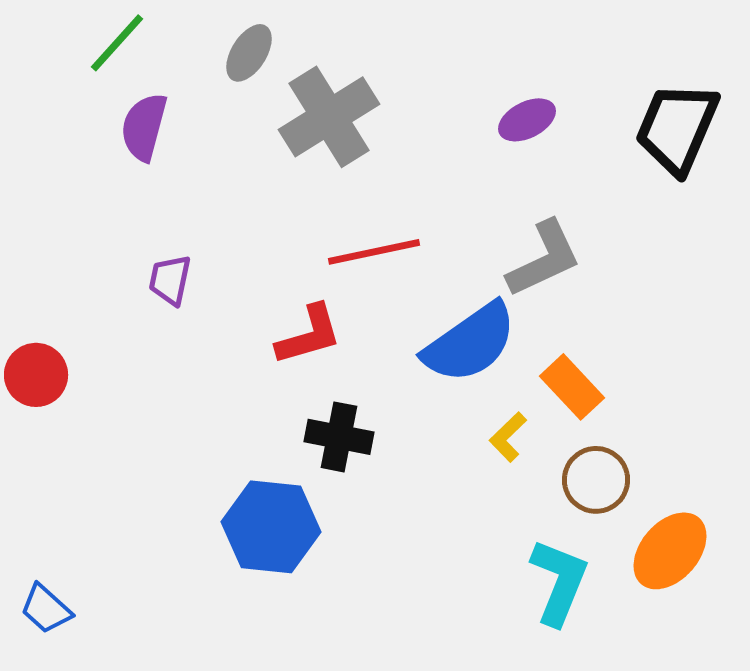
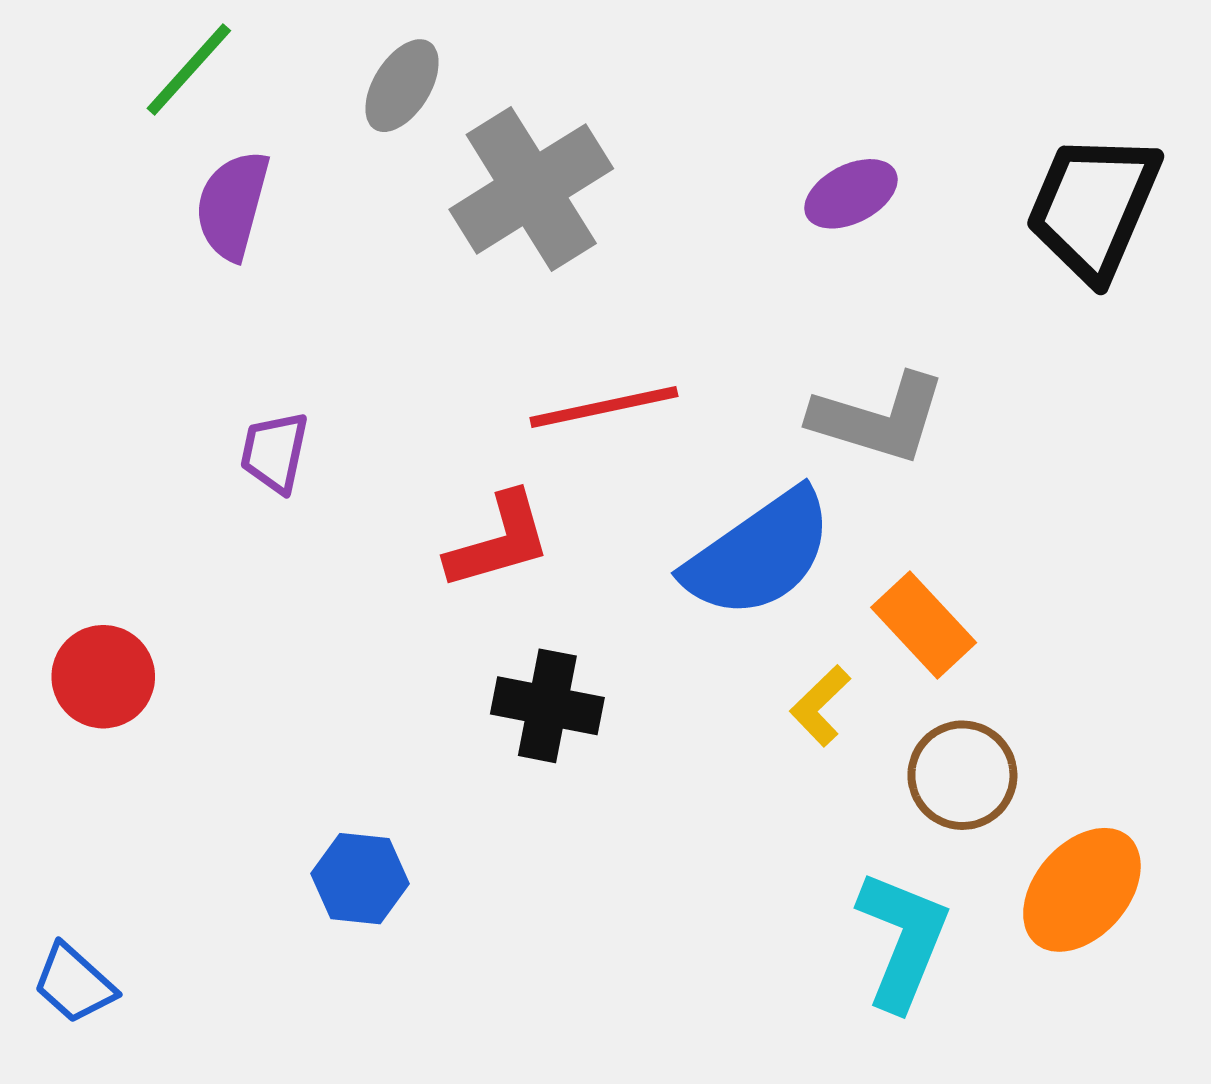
gray L-shape: (544, 259) -> (878, 418), turned 42
red circle: (36, 375) -> (103, 677), moved
blue hexagon: (271, 527) -> (360, 879), moved, size x0.6

